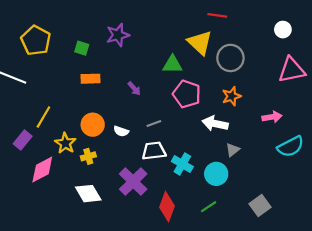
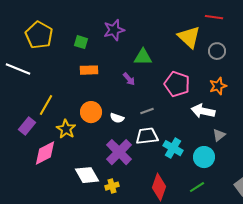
red line: (217, 15) -> (214, 17), moved
gray circle: (230, 58) -> (217, 51), size x0.7
green triangle: (172, 65) -> (143, 57), moved
yellow cross: (88, 156) -> (112, 186), moved
purple cross: (133, 182) -> (119, 152), moved

